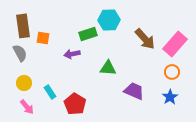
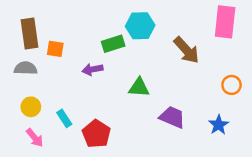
pink rectangle: (175, 44) -> (225, 22), moved, turned -35
gray semicircle: (20, 53) -> (26, 68), turned -60
orange circle: (172, 72) -> (232, 85), moved

